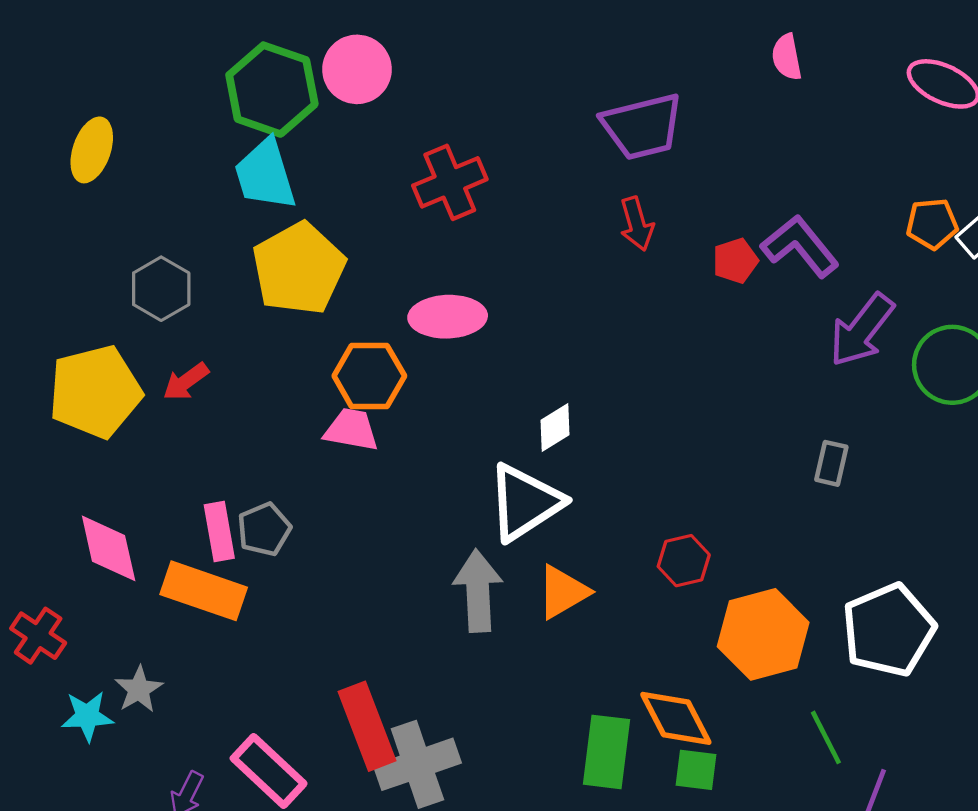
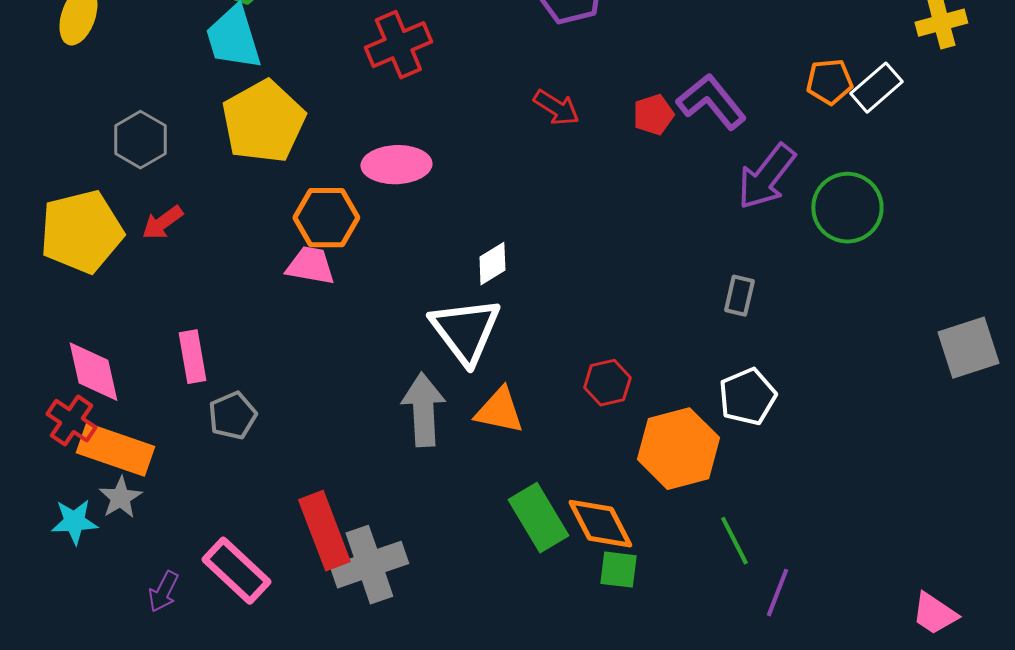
red arrow: (637, 224) -> (556, 108), moved, turned -42
white triangle: (525, 502) -> (465, 331), turned -34
gray pentagon: (264, 529) -> (232, 416), moved
orange rectangle: (204, 591) -> (115, 450), moved
orange triangle: (563, 592) -> (499, 411), turned 42
white pentagon: (888, 630) -> (747, 397), moved, size x0.7
red cross: (38, 636) -> (71, 421), moved
green rectangle: (606, 752) -> (538, 518), moved, turned -38

